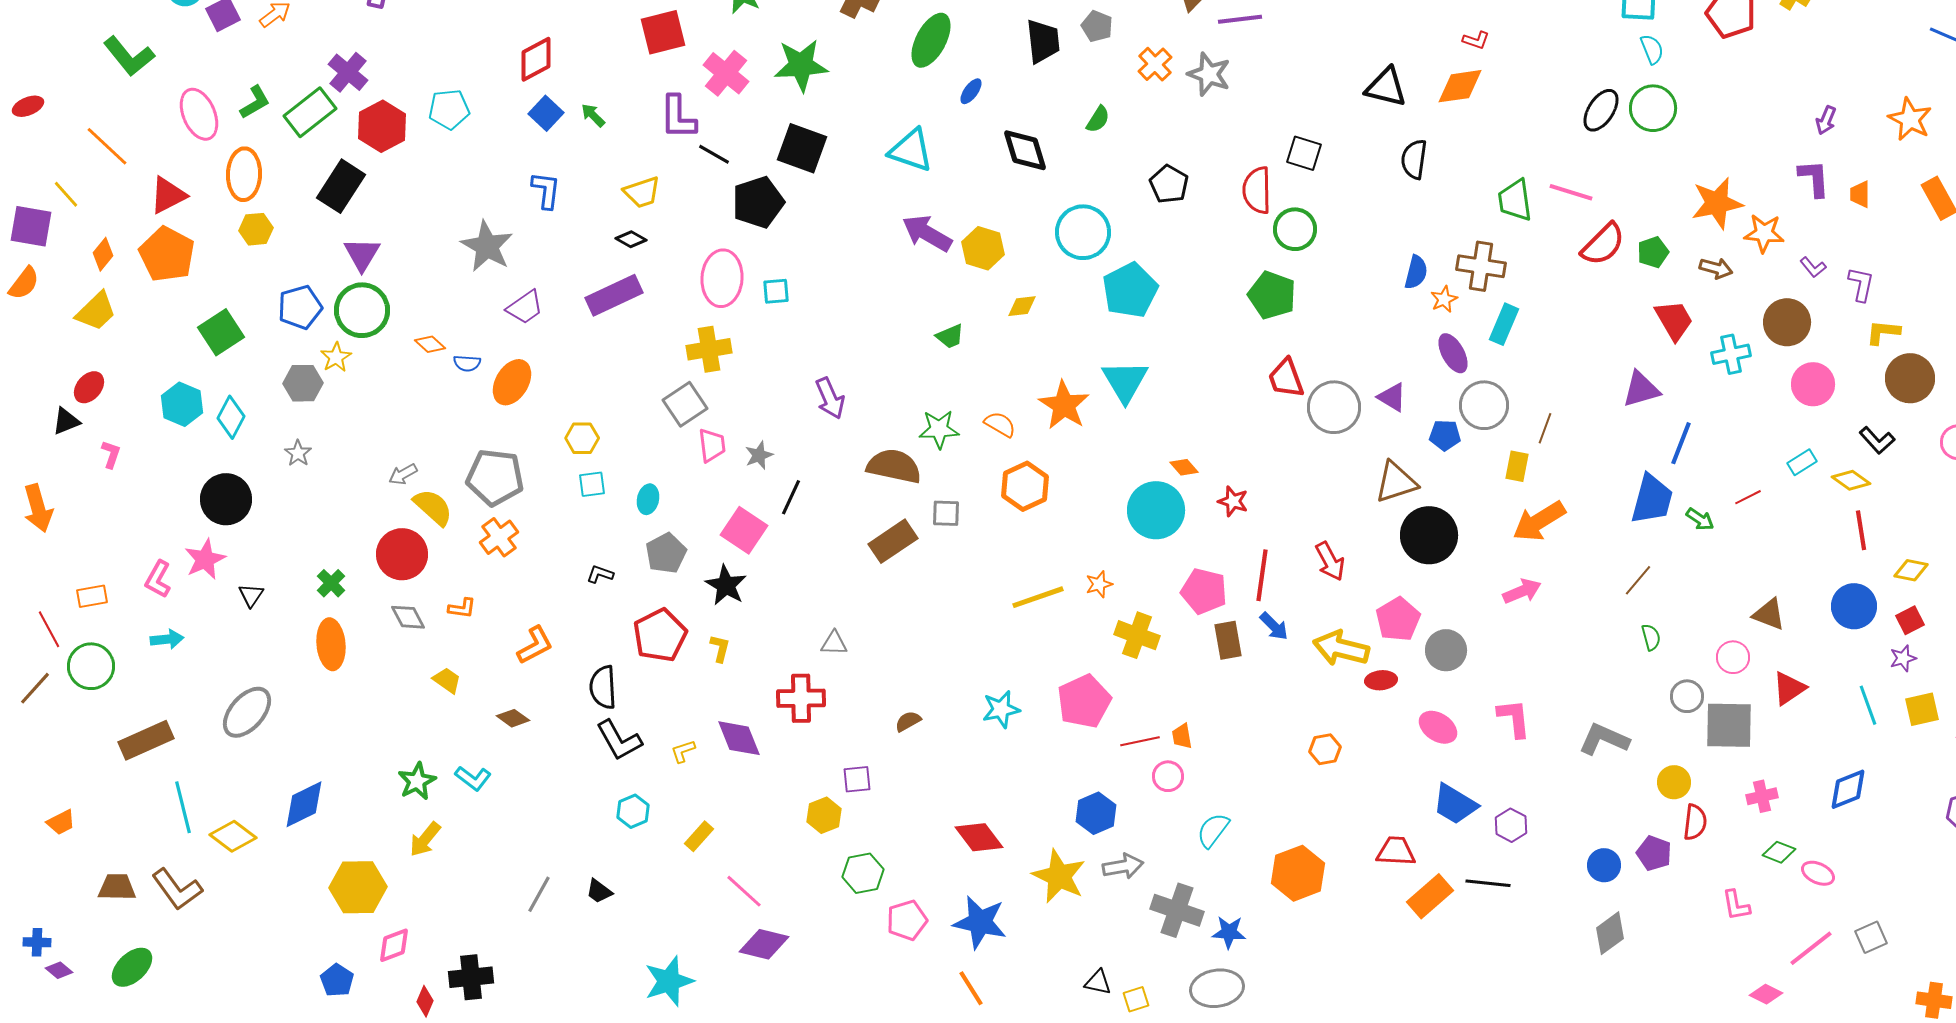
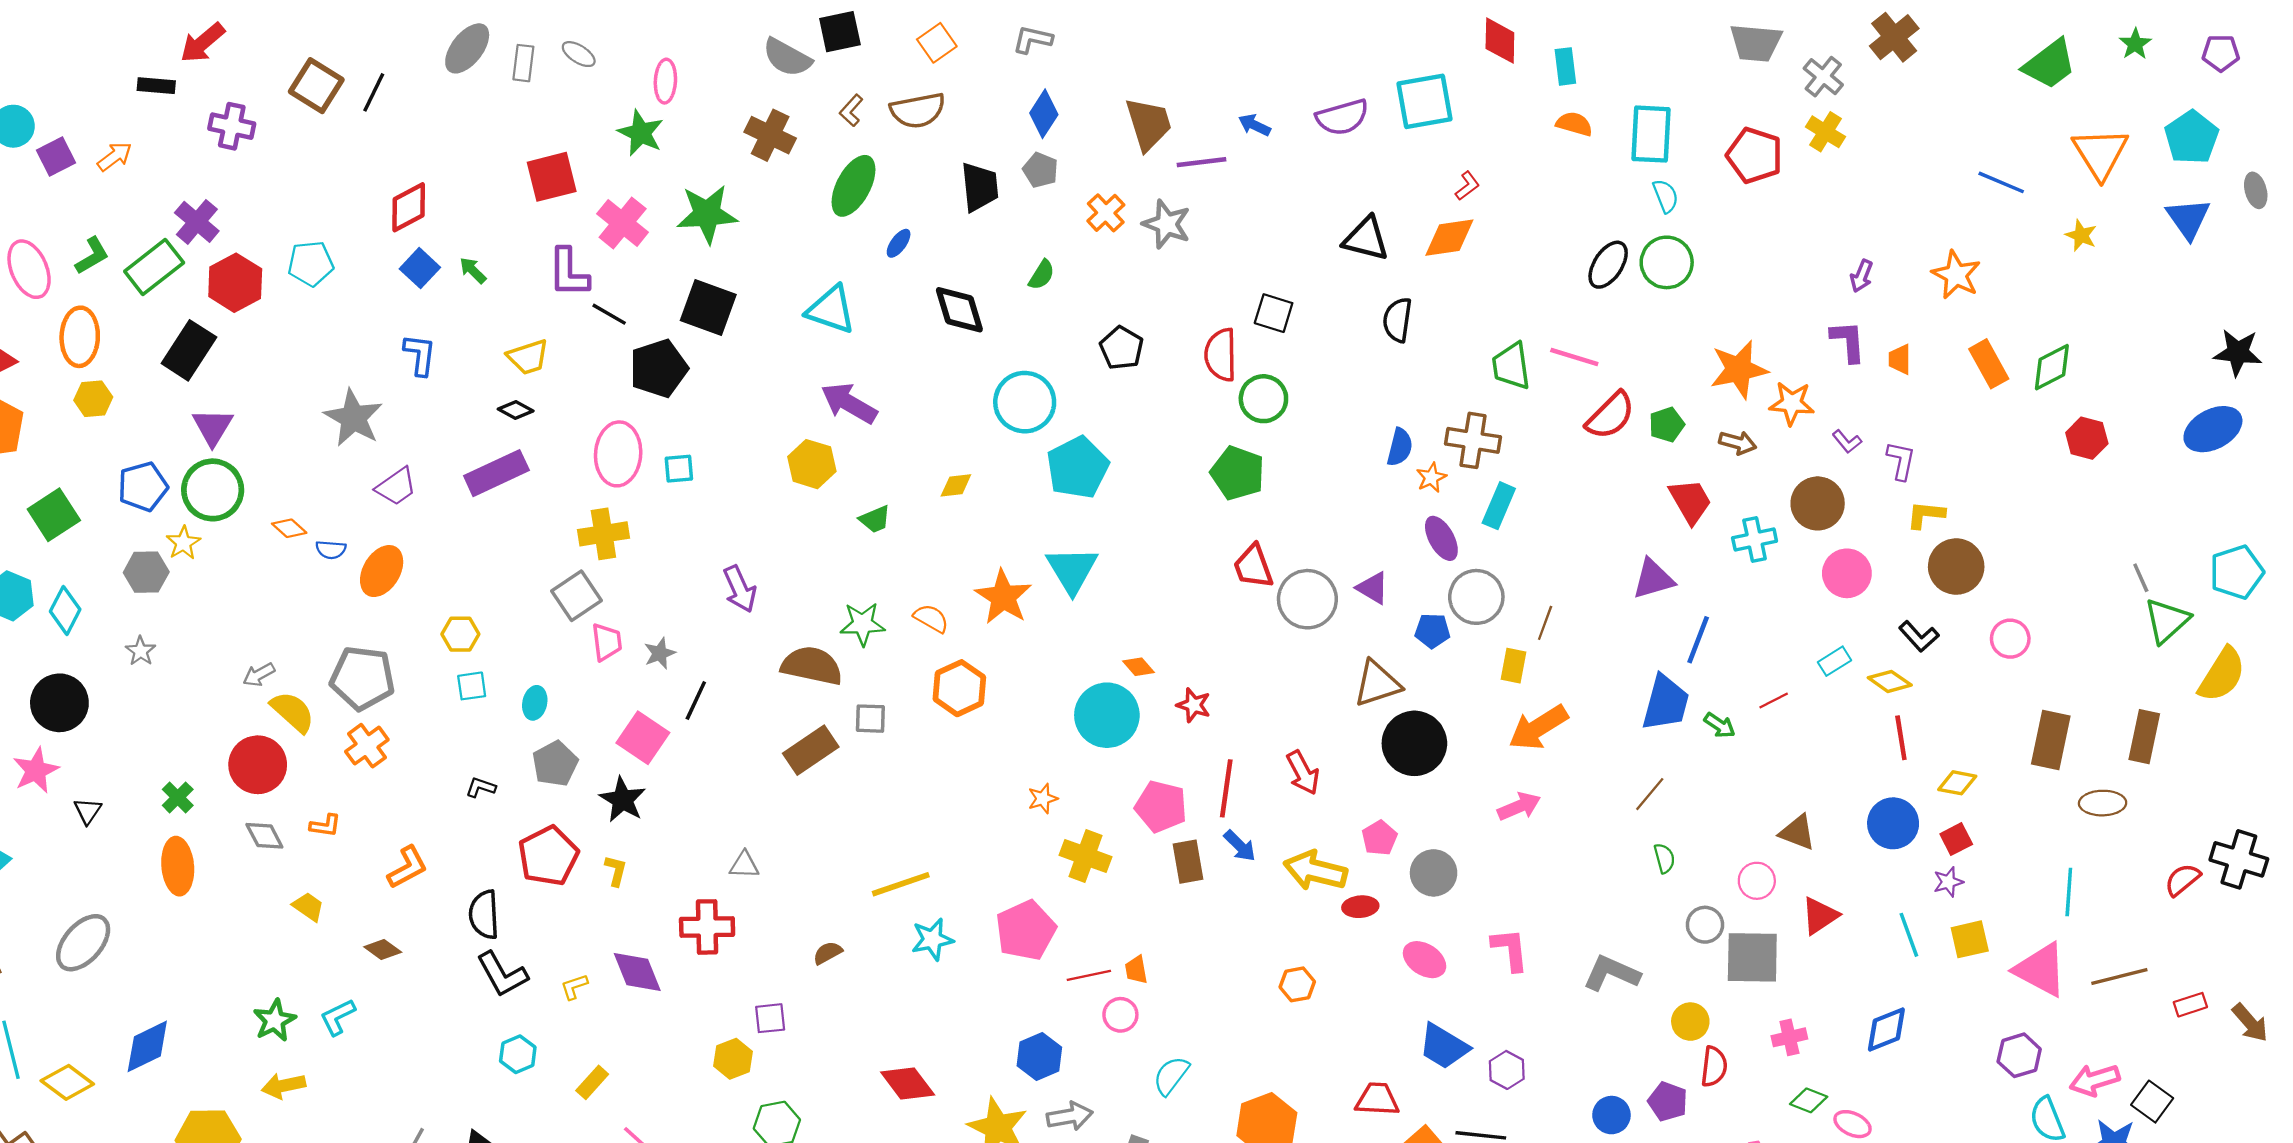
red L-shape: (1476, 40) -> (1467, 186), turned -56
yellow hexagon: (983, 248) -> (812, 464), moved
yellow line: (1038, 597) -> (901, 884), moved
pink pentagon: (1398, 619) -> (1379, 838), size x0.7
cyan L-shape: (473, 778) -> (338, 1017), turned 117
yellow arrow: (425, 839) -> (284, 1086), turned 39

